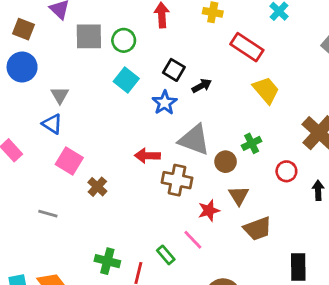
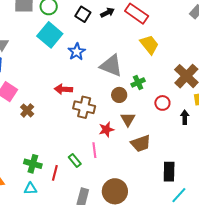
black square: (174, 70) -> (83, 14), moved
cyan square: (126, 80) -> (50, 35), size x1.4
black arrow: (202, 86) -> (107, 13), moved
gray triangle: (194, 140) -> (111, 66), moved
pink line: (193, 240) -> (94, 150), turned 35

